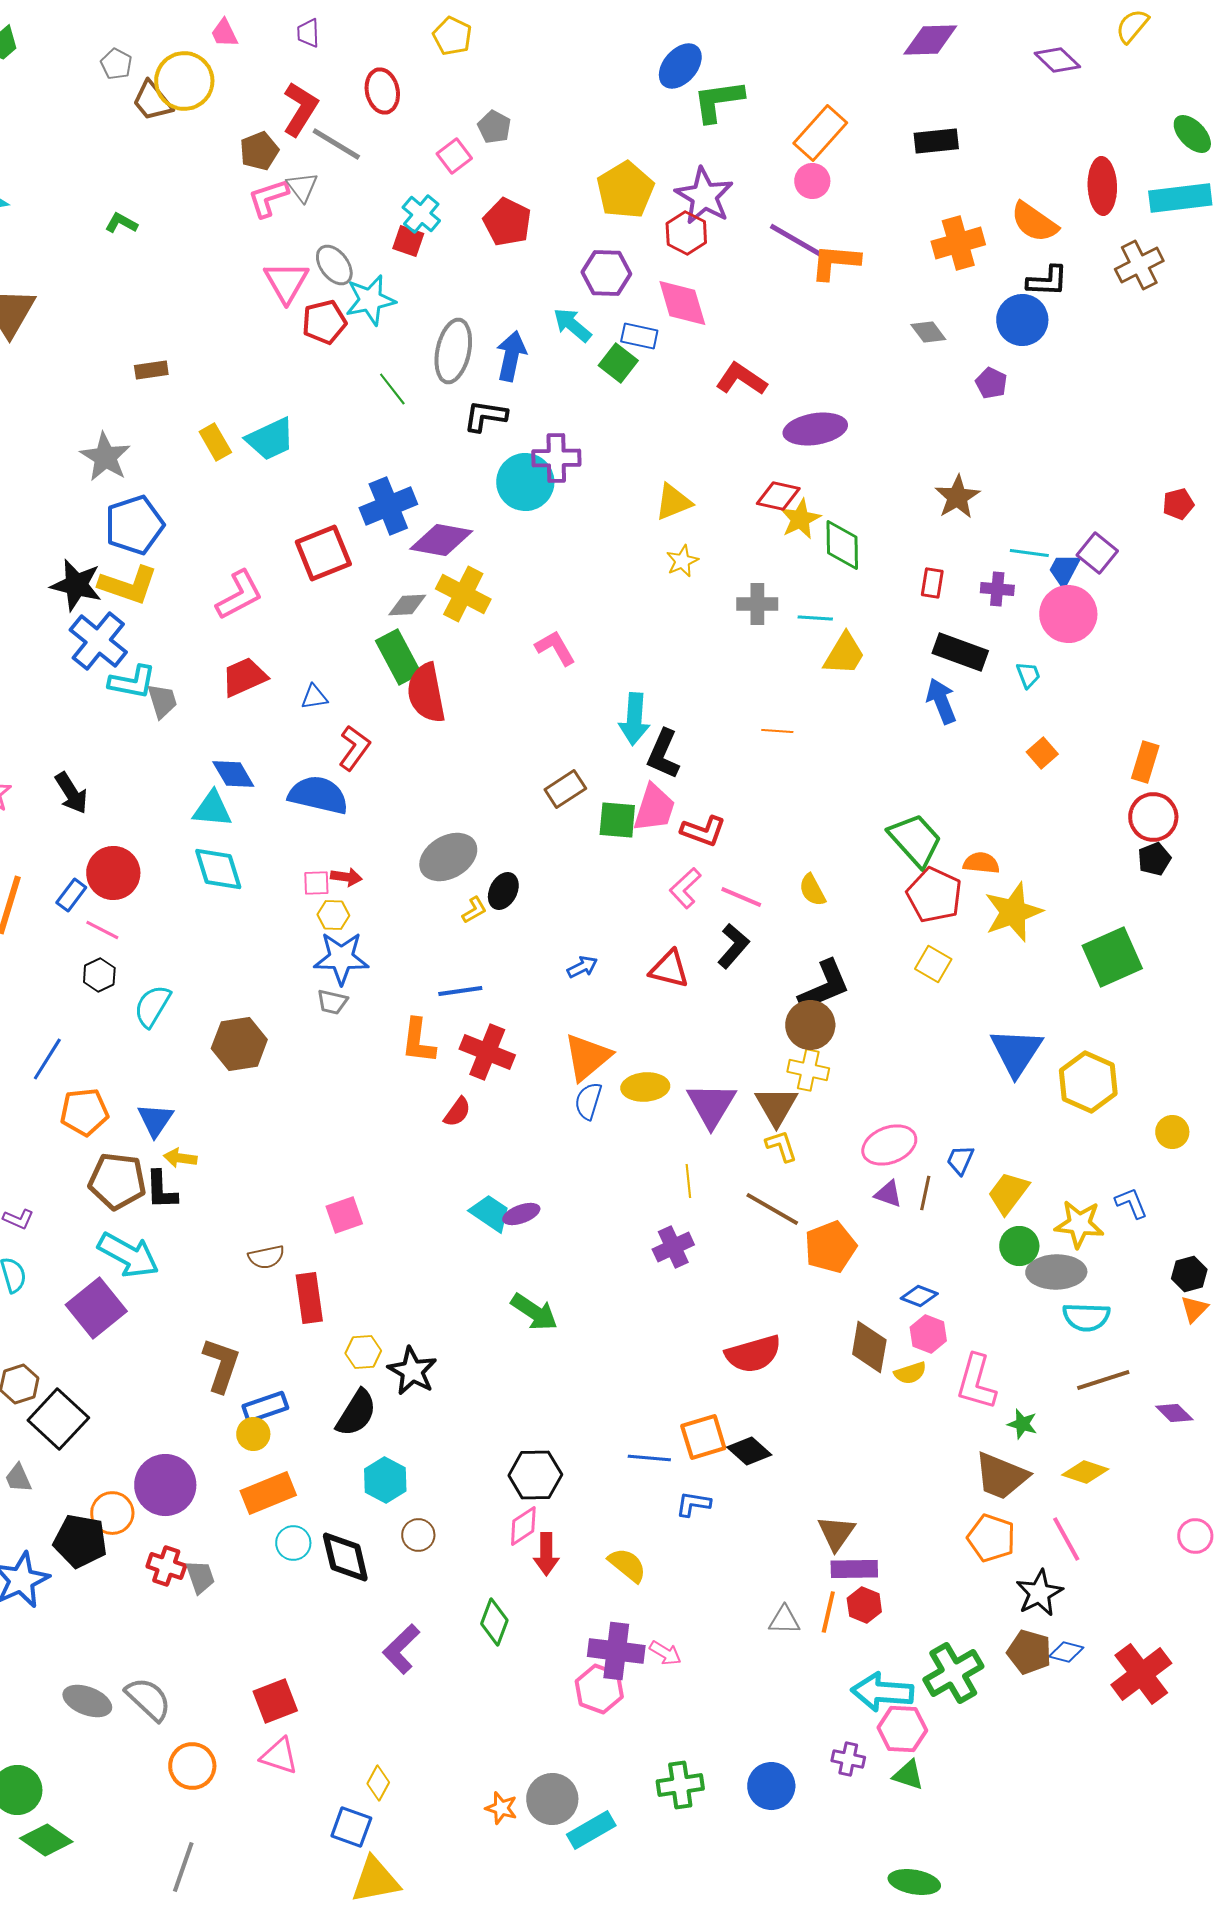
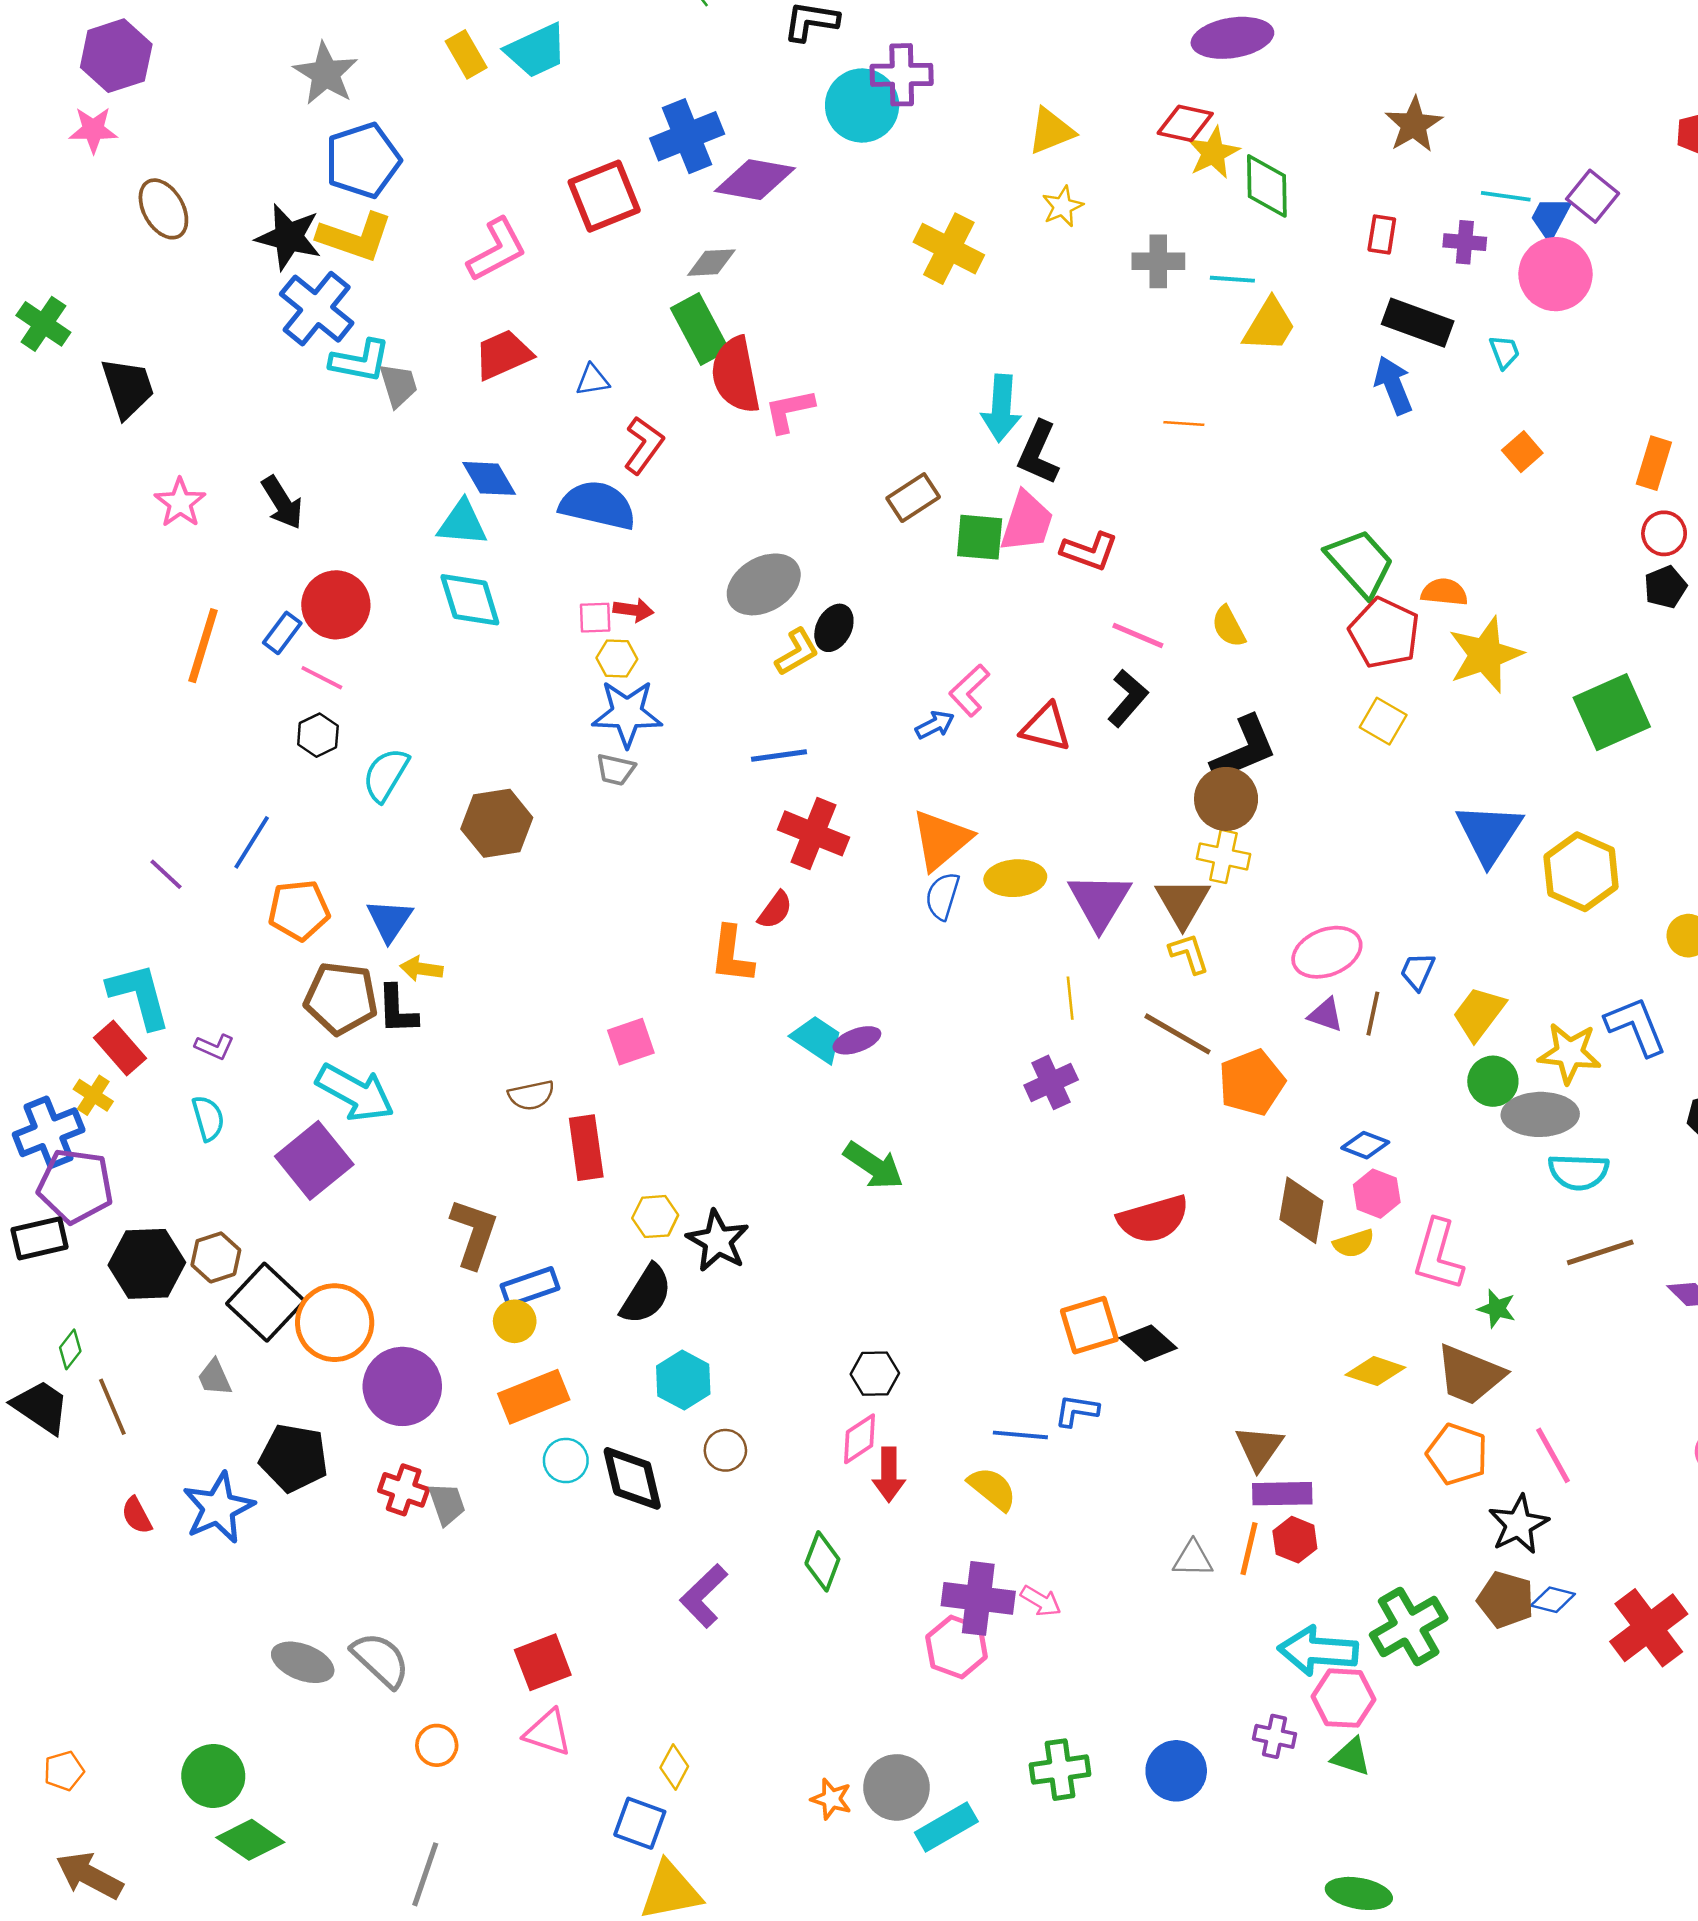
yellow cross: (463, 594) -> (949, 249), moved
pink L-shape: (555, 648) -> (789, 411), moved, turned -72
red circle: (1153, 817) -> (1664, 533), size x0.7
pink L-shape: (685, 888) -> (969, 690), moved
yellow L-shape: (474, 910) -> (797, 652), size x1.4
orange L-shape: (418, 1041) -> (732, 955), moved
blue L-shape: (1131, 1203) -> (1636, 1026), size x1.5
blue line: (649, 1458) -> (1020, 1435), moved
yellow diamond: (1085, 1472) -> (1375, 1371), moved
black hexagon: (535, 1475) -> (875, 1374), size x0.7
orange circle: (112, 1513) -> (335, 1323), moved, size x1.4
orange circle: (192, 1766) -> (437, 1745), size x0.7

